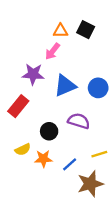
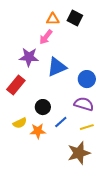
blue circle: (98, 88) -> (87, 79), moved
purple semicircle: (79, 121) -> (84, 104), moved
blue line: (70, 164) -> (61, 122), moved

